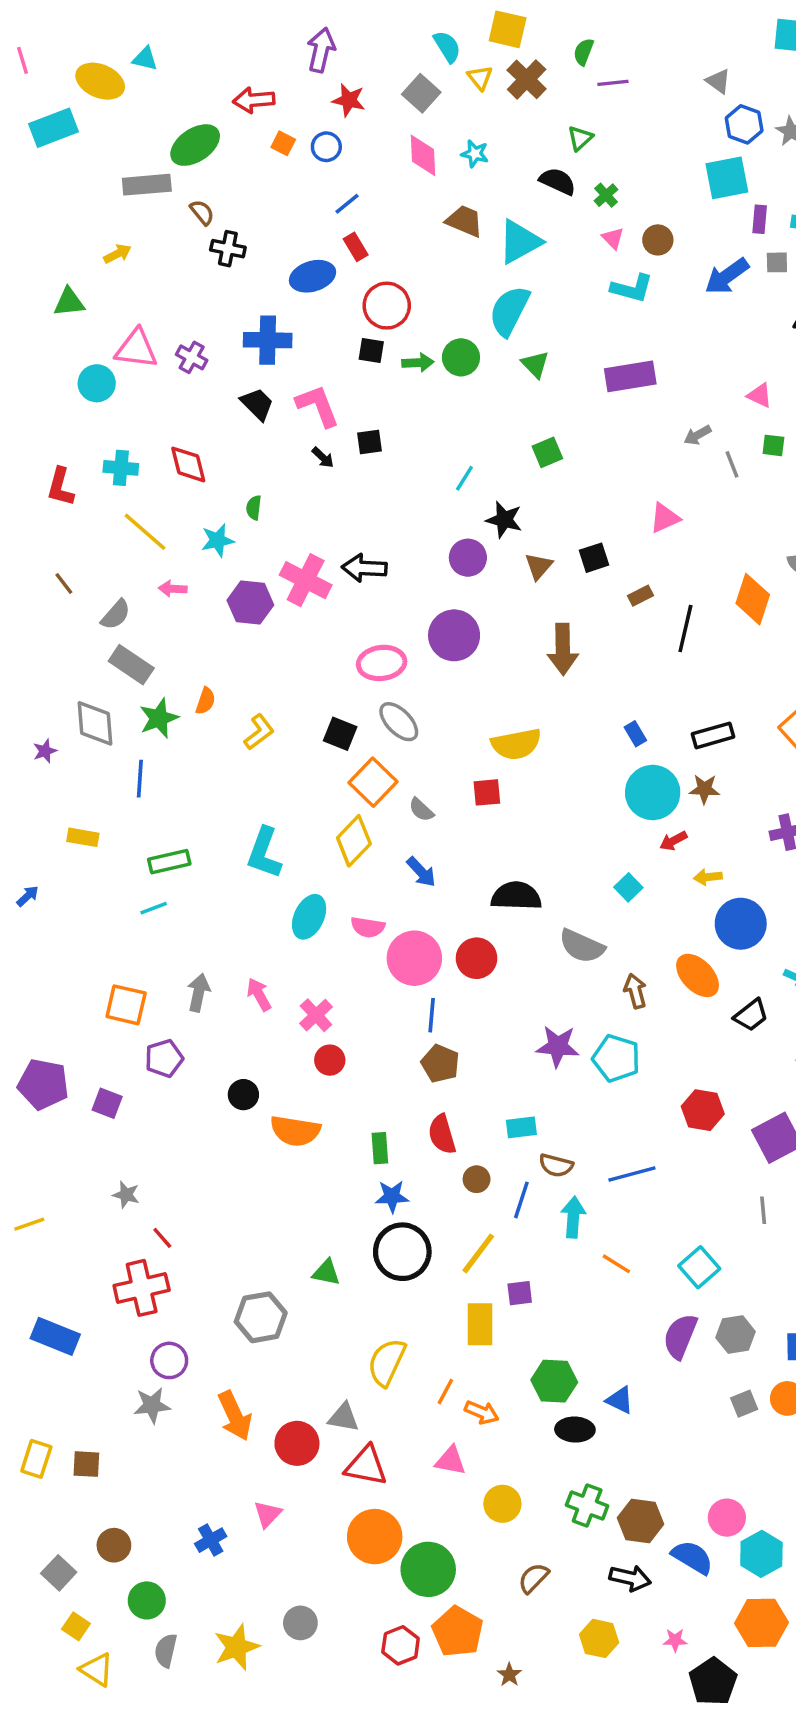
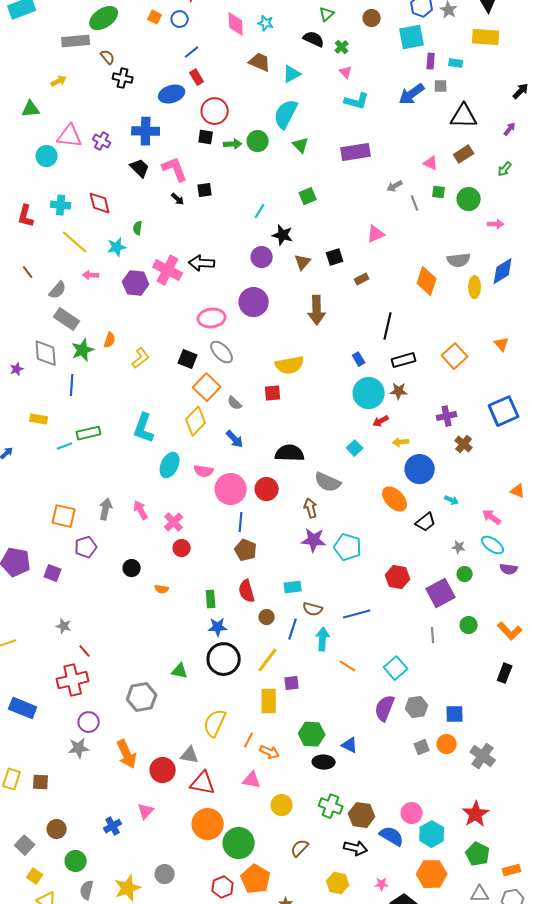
brown circle: (658, 240) -> (372, 18), moved
cyan triangle: (520, 242) -> (292, 74), size x0.7
black line: (685, 628) -> (388, 326), moved
cyan line: (154, 908) -> (65, 446), moved
brown arrow: (635, 991) -> (311, 508), moved
orange semicircle: (295, 1131) -> (162, 589), size x0.5

